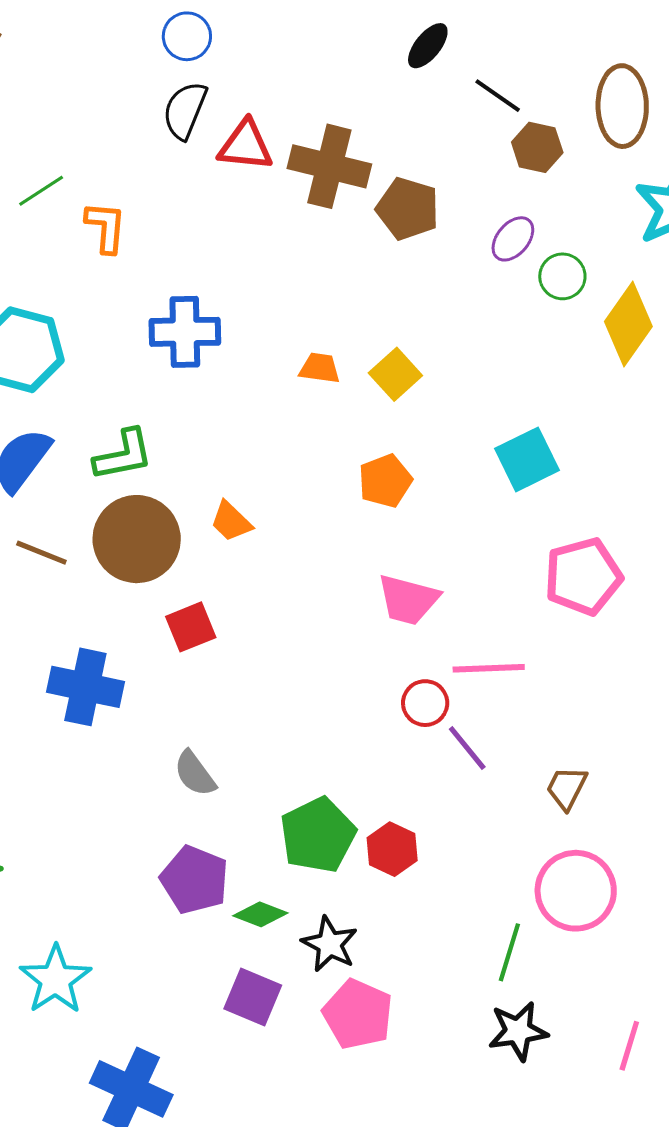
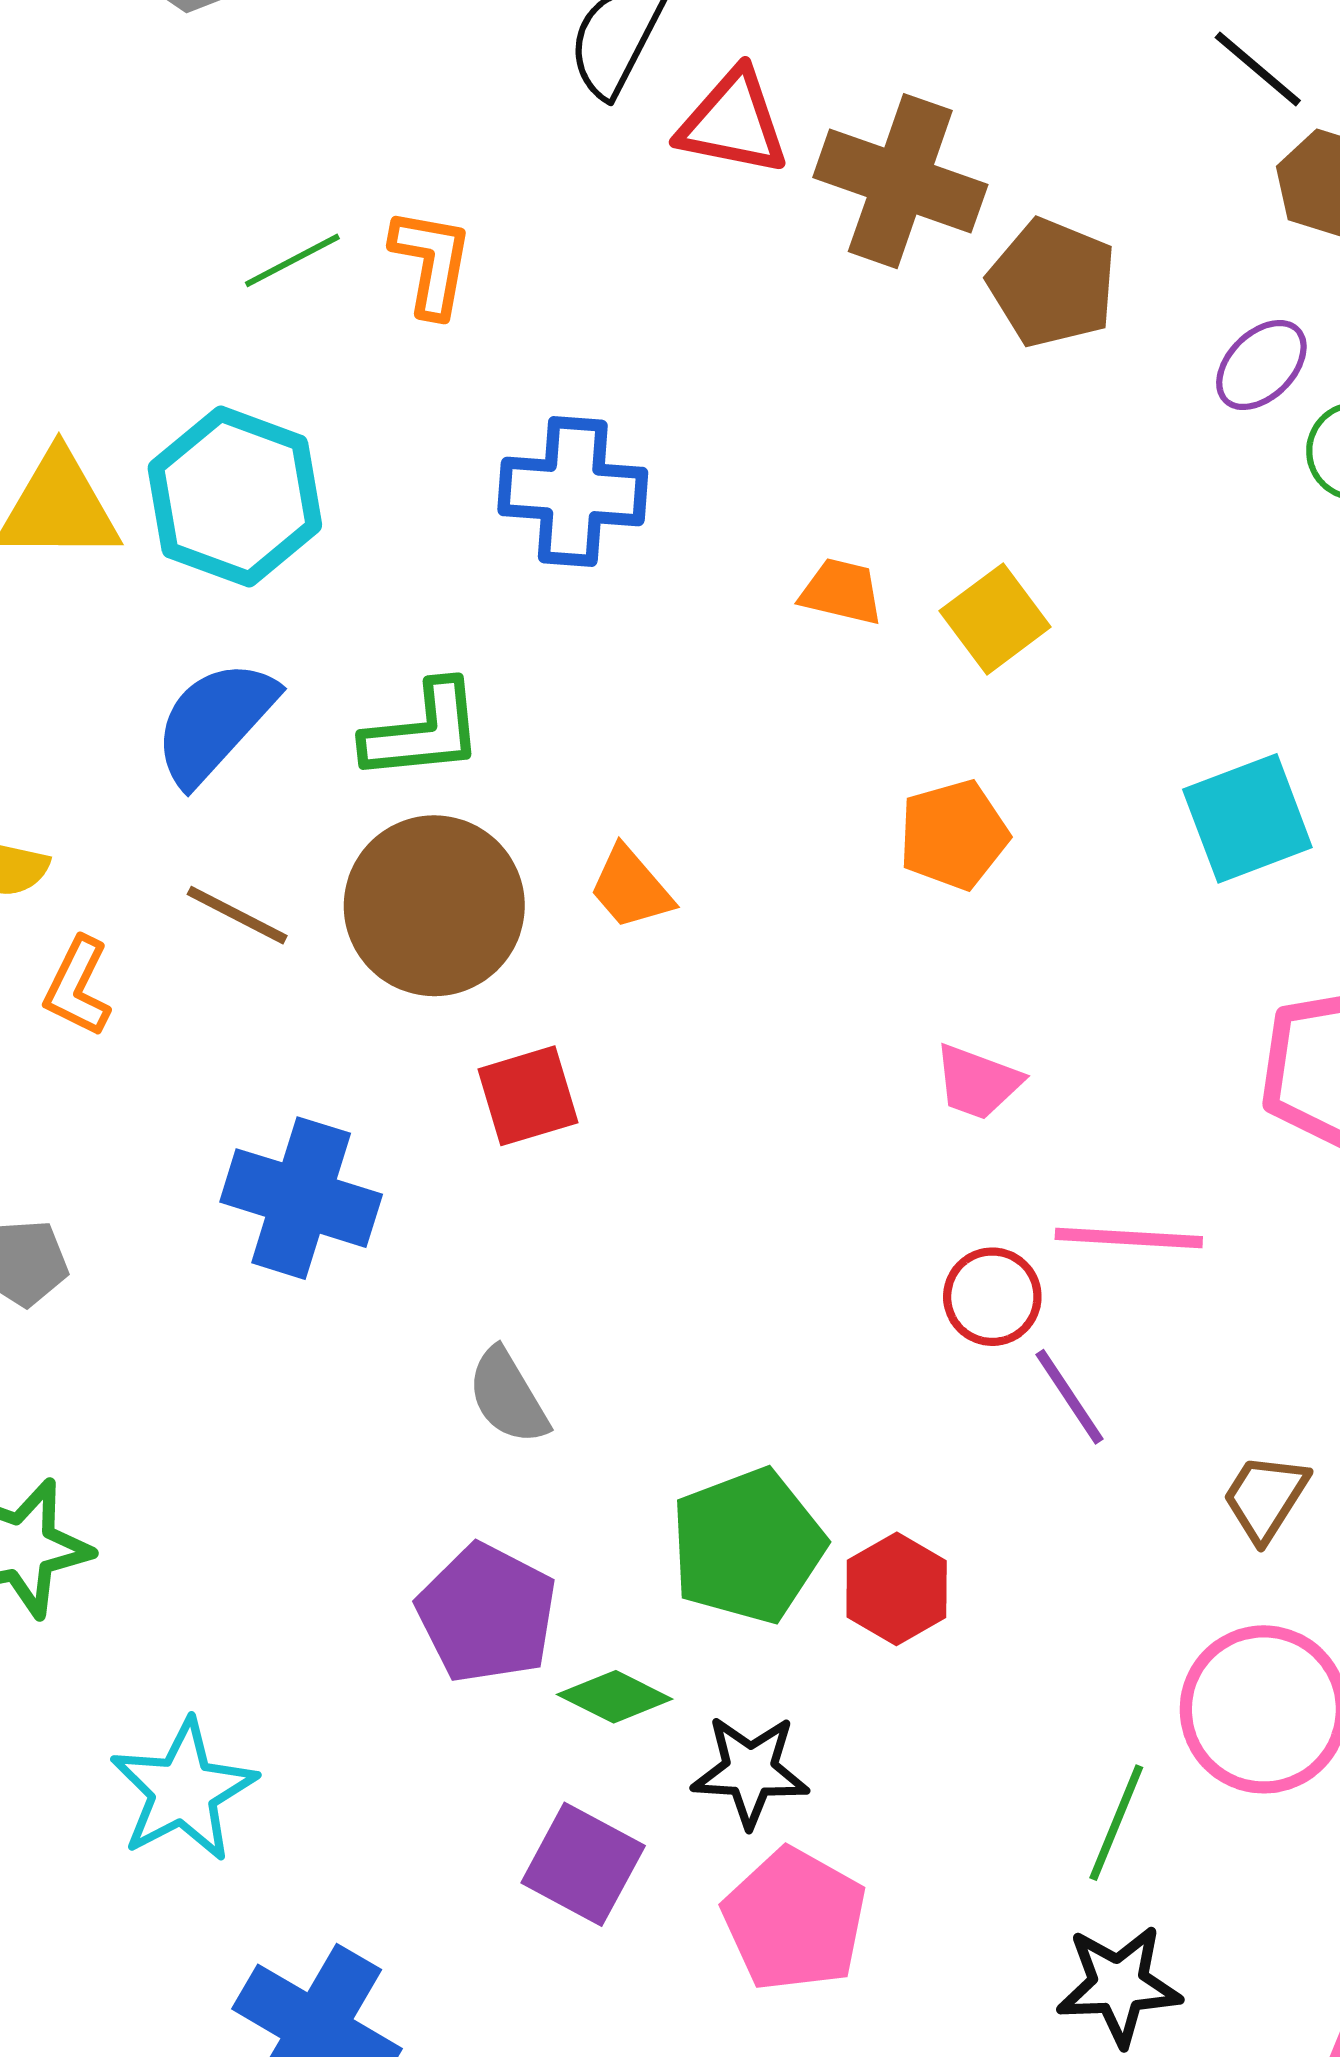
green line: (41, 191) -> (292, 260), moved
pink trapezoid: (408, 600) -> (978, 1082), size x0.7
black star: (330, 944) -> (750, 1771), turned -30

